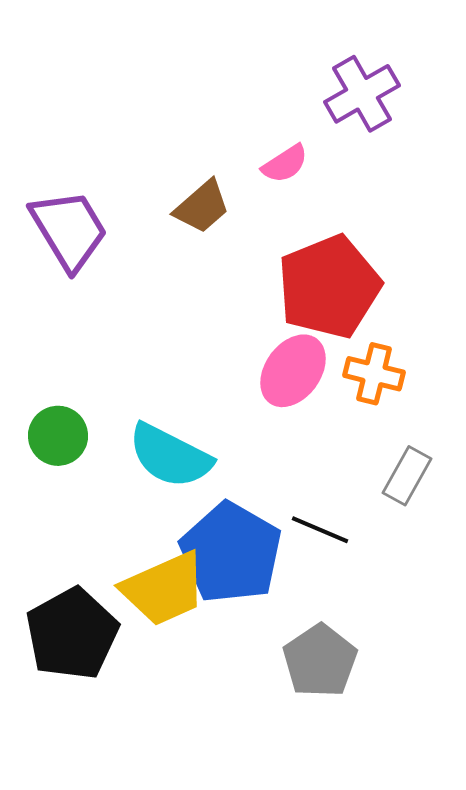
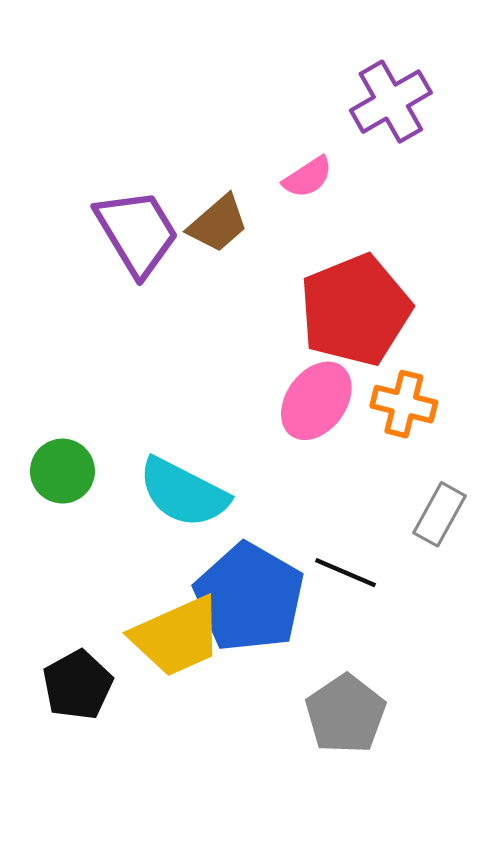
purple trapezoid: (69, 230) -> (137, 232), moved
black pentagon: (72, 634) -> (78, 685), size x0.7

